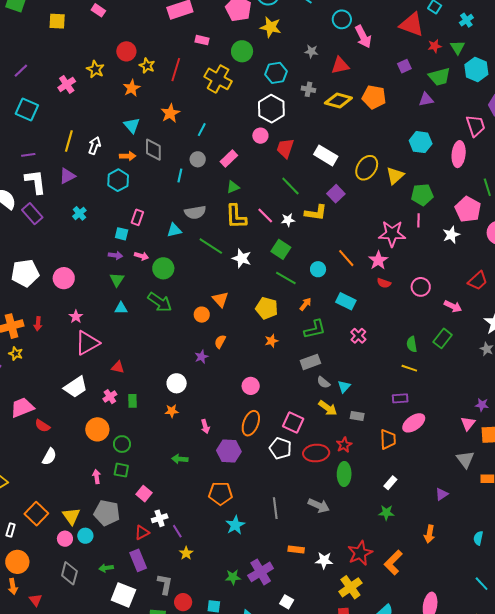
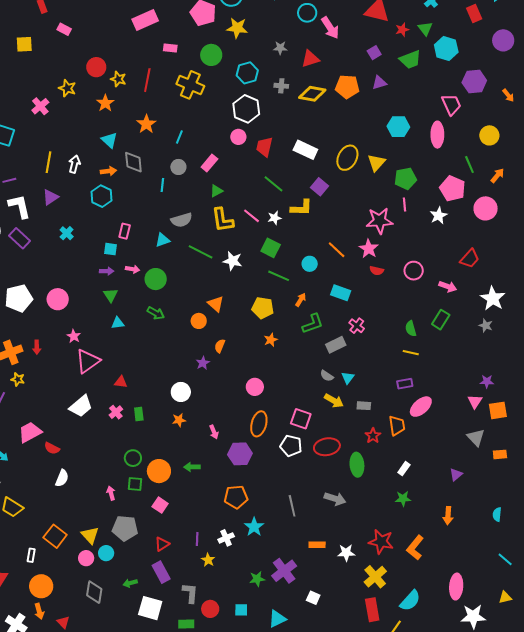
purple triangle: (426, 99) -> (379, 83), moved
green arrow: (160, 302) -> (156, 313), size x0.7
gray rectangle: (310, 362) -> (336, 345), moved
orange circle: (97, 429) -> (159, 471), moved
red star: (344, 445) -> (373, 436), moved
white cross: (160, 518) -> (226, 538), moved
purple line: (177, 531) -> (197, 539), turned 40
red star: (360, 553) -> (381, 542), turned -30

